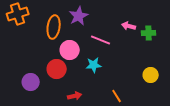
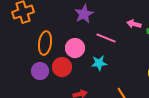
orange ellipse: (54, 27) -> (45, 43), moved
purple circle: (31, 82) -> (40, 71), moved

